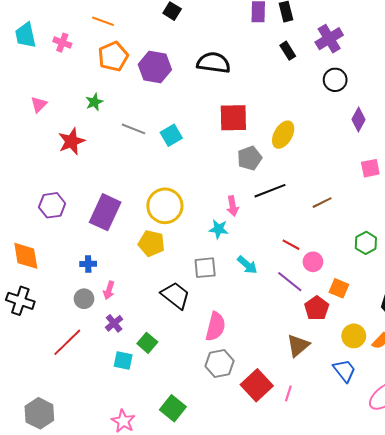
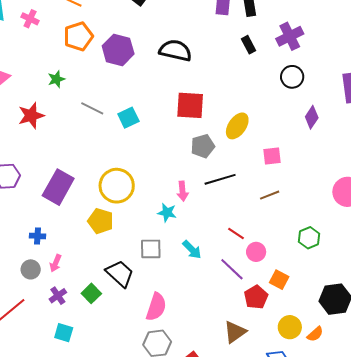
pink square: (370, 168) -> (272, 156), moved
green square: (147, 343) -> (91, 293), moved

